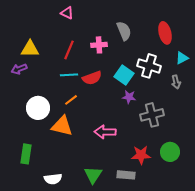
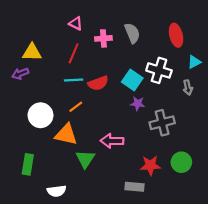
pink triangle: (67, 13) -> (76, 23), moved
pink cross: (99, 45) -> (103, 38), moved
green triangle: (93, 175) -> (85, 159), moved

